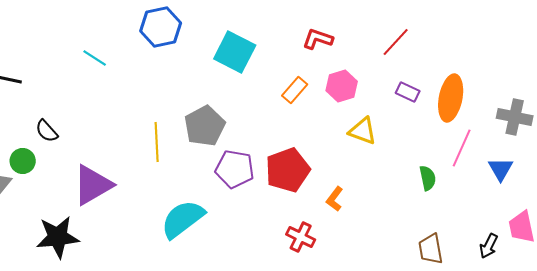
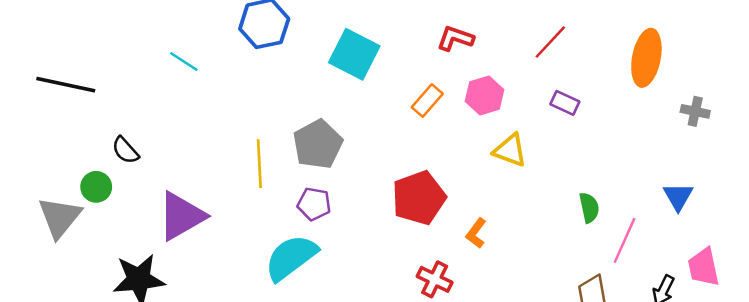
orange ellipse: (451, 98) -> (646, 58), moved
gray cross: (515, 117) -> (695, 111), moved, size x0.7
pink line: (462, 148) -> (625, 240), moved
purple pentagon: (235, 169) -> (314, 204), moved, size x0.7

